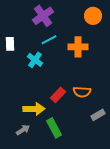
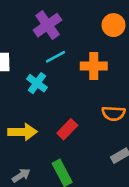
orange semicircle: (82, 92) -> (113, 113), moved
yellow arrow: (34, 109) -> (22, 132), moved

